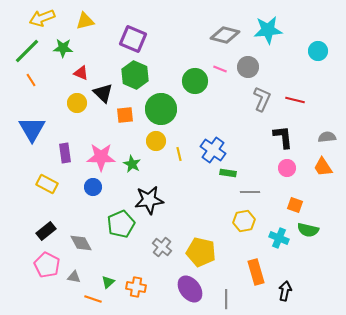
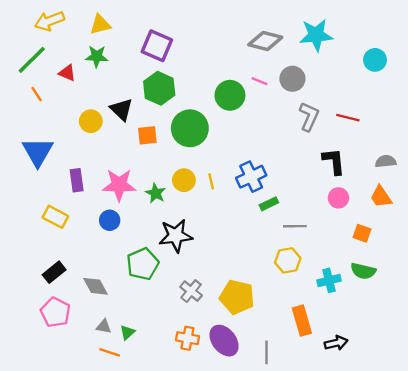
green star: (63, 48) -> (97, 56), moved
red triangle: (81, 73) -> (67, 73), moved
yellow circle: (156, 141) -> (184, 180), moved
blue cross: (213, 150) -> (251, 177), turned 30
green rectangle: (228, 173) -> (269, 204), turned -35
orange square: (295, 205) -> (362, 233), moved
cyan cross: (279, 238) -> (329, 280), turned -36
gray triangle: (74, 277) -> (104, 326), moved
orange cross: (136, 287) -> (187, 338), moved
black arrow: (285, 291) -> (336, 343), turned 66

